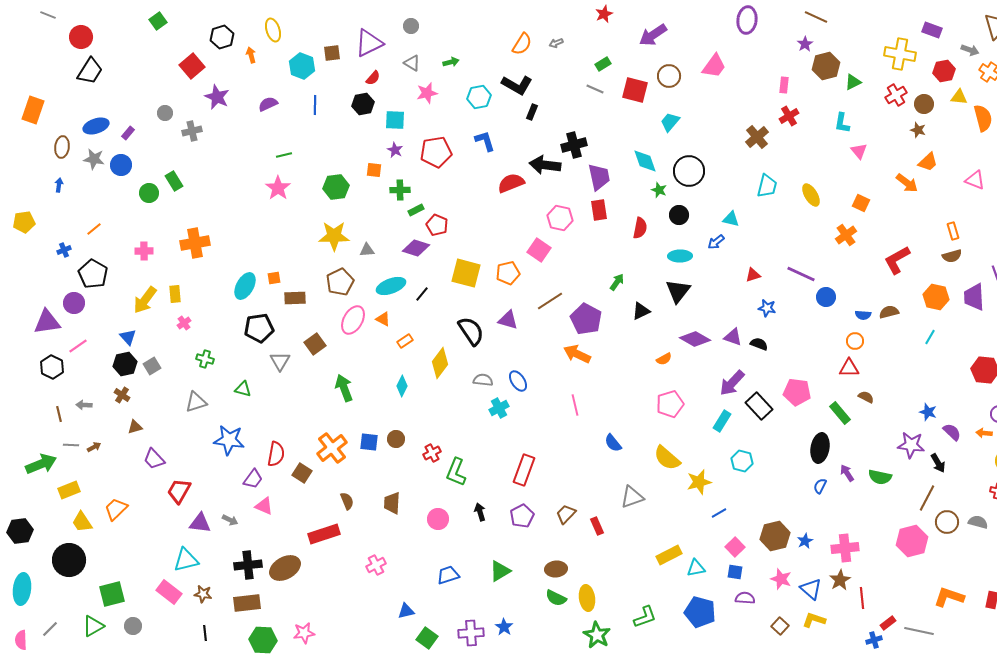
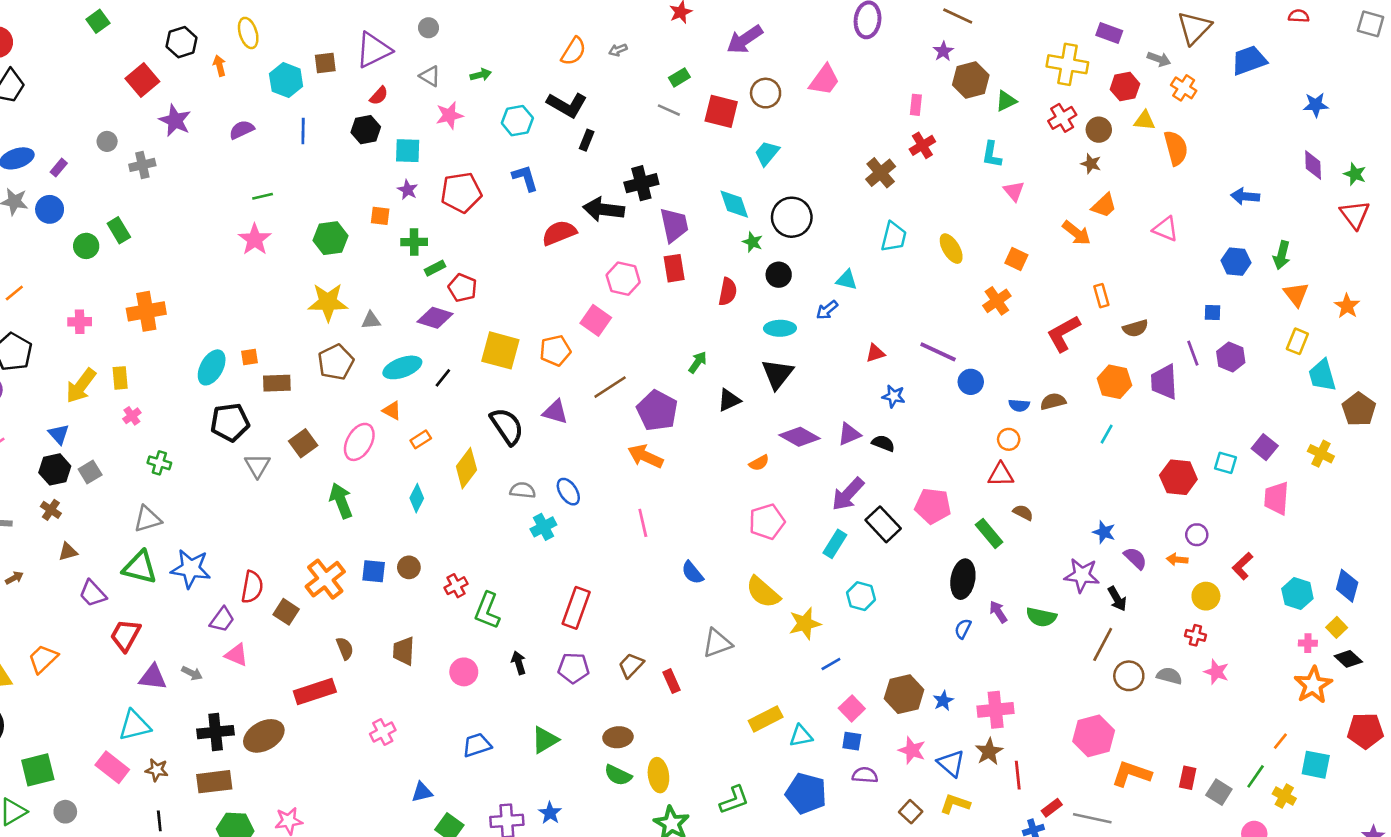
orange rectangle: (953, 231) -> (1101, 296), moved
pink ellipse: (353, 320) -> (359, 442), moved
purple triangle: (733, 337) -> (849, 434), turned -42
green triangle: (243, 389) -> (140, 567), moved, size x1.6
purple pentagon: (522, 516) -> (574, 668), turned 30
pink hexagon: (912, 541) -> (1094, 736), moved

